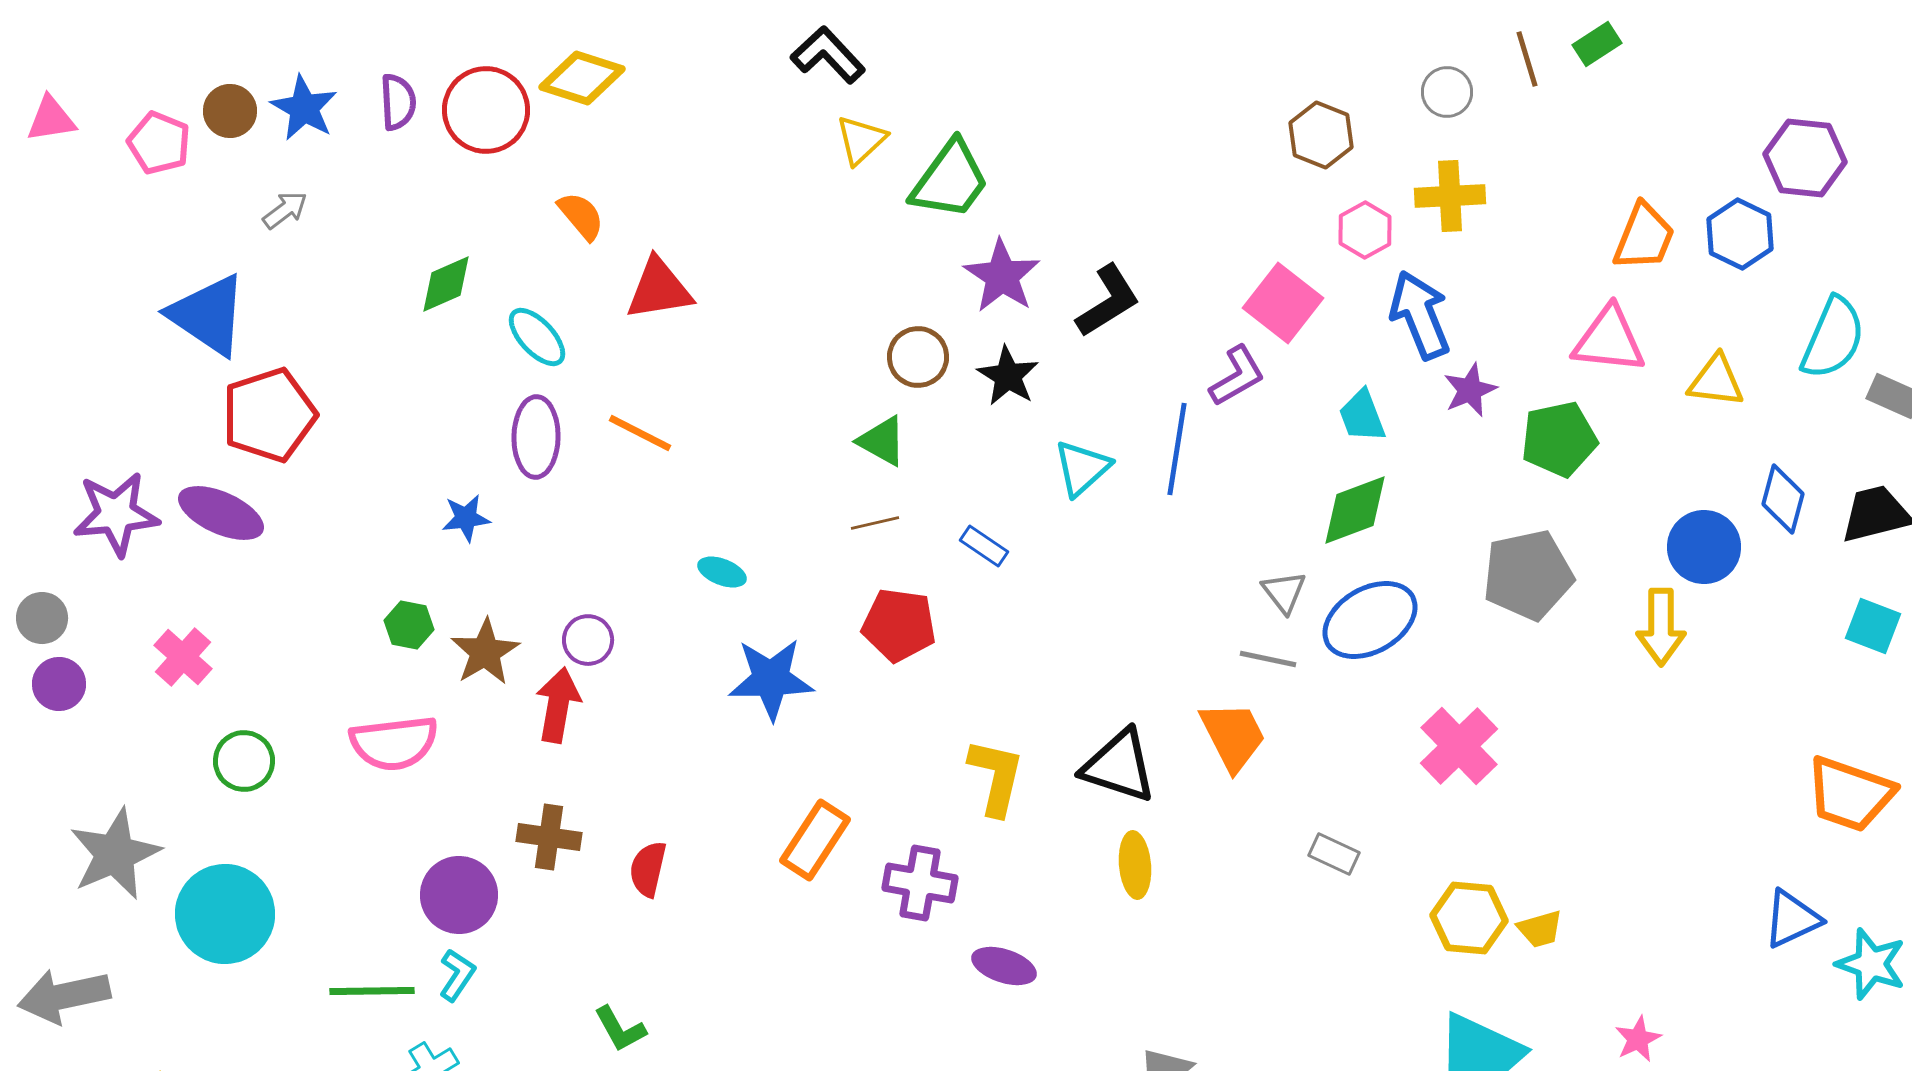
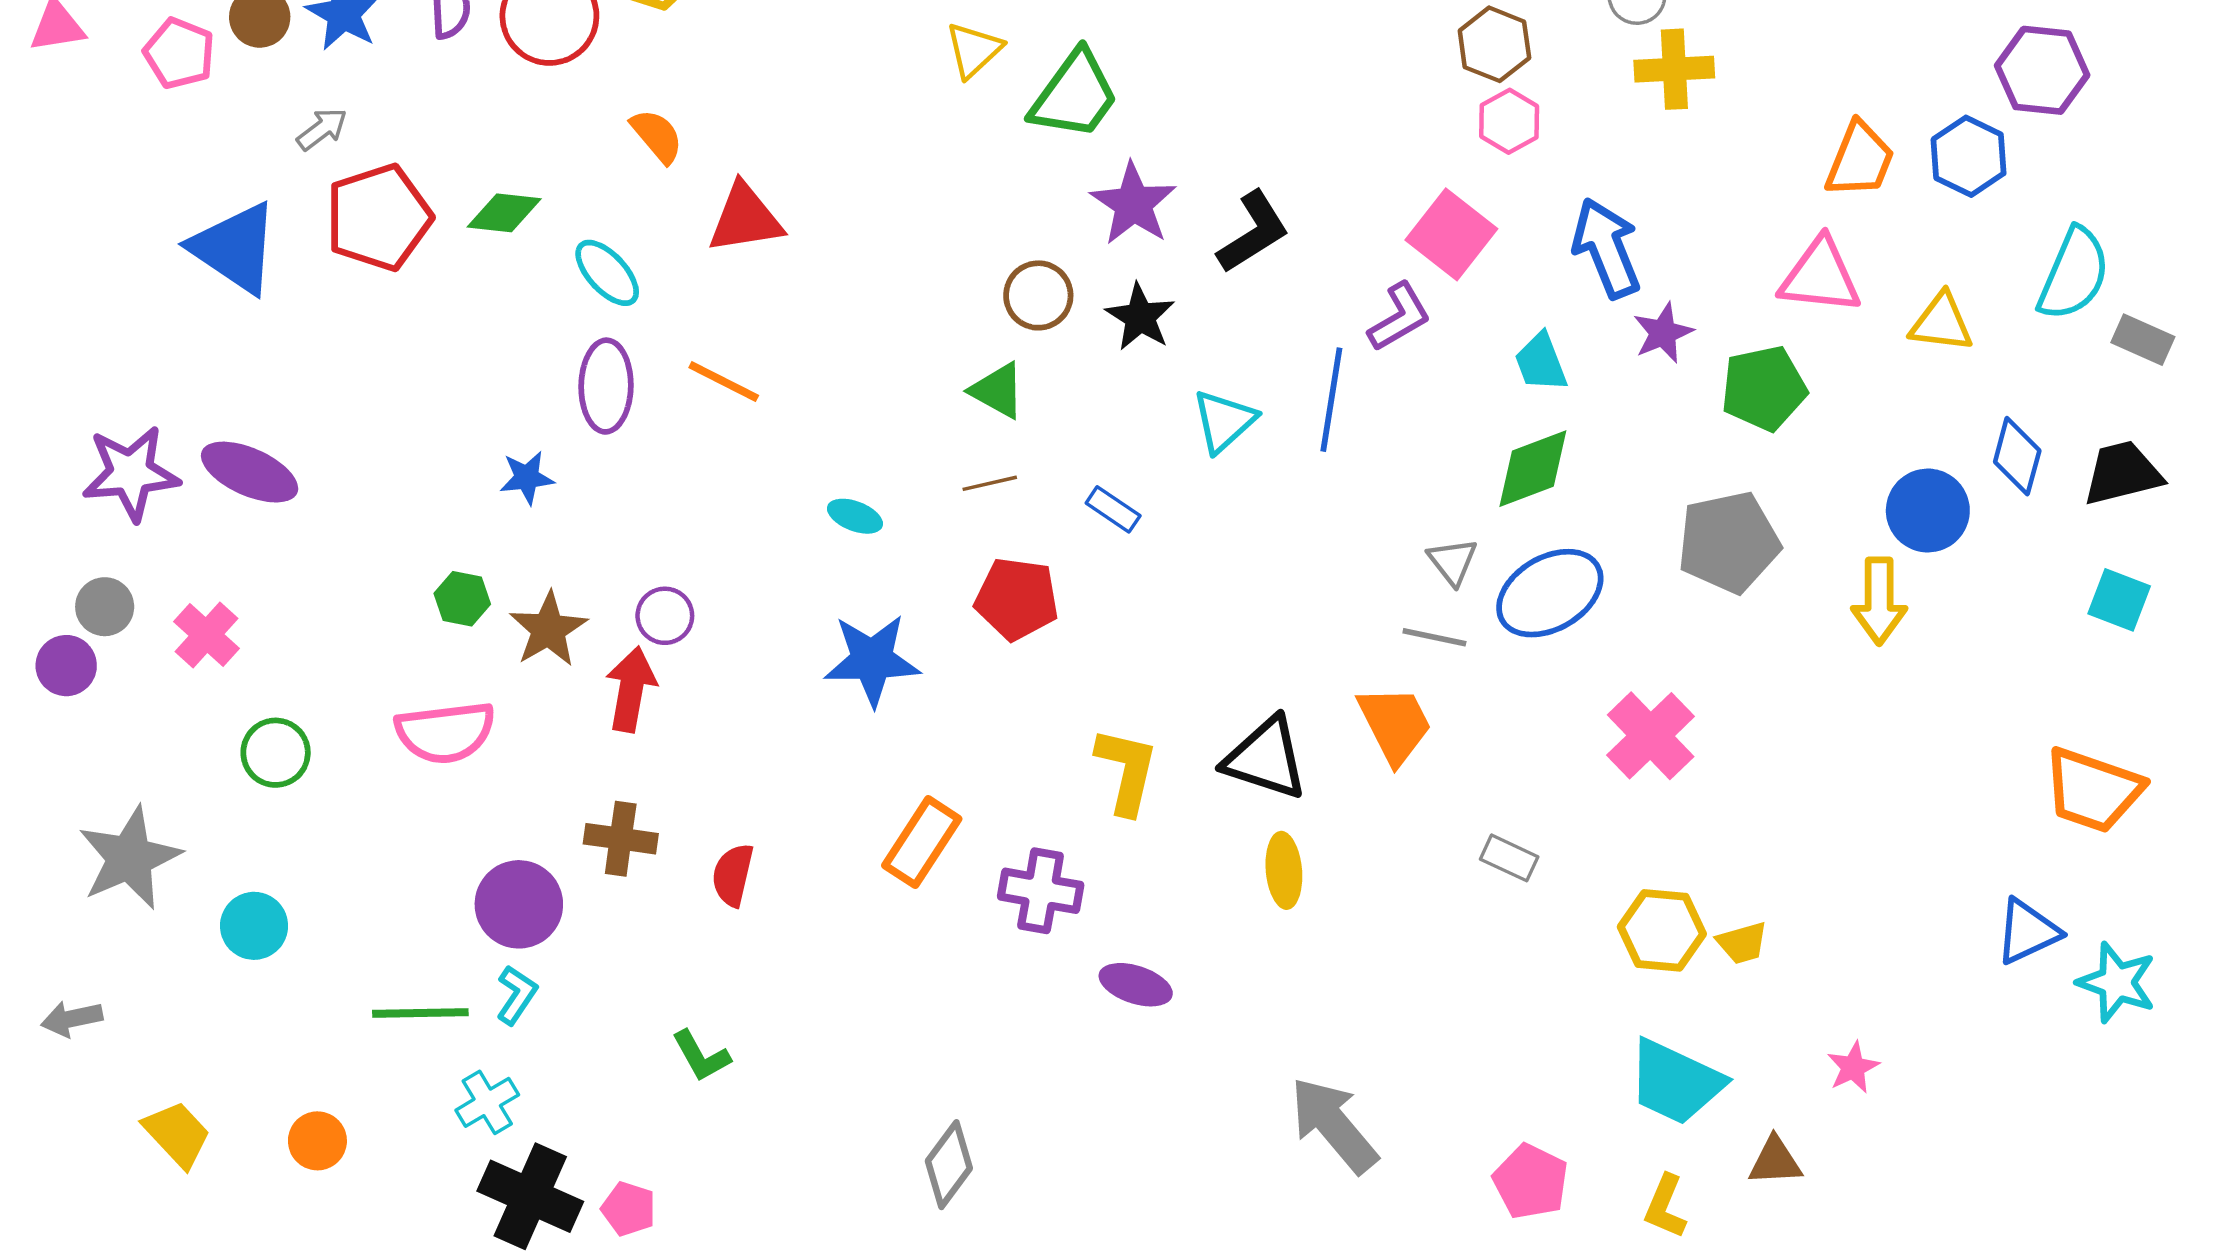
yellow cross: (1450, 196) -> (1674, 69), moved
pink hexagon: (1365, 230) -> (1509, 121), moved
green diamond: (446, 284) -> (504, 213), turned 30
red pentagon: (269, 415) -> (379, 217), moved
cyan ellipse: (722, 572) -> (855, 516), moved
gray circle: (42, 618) -> (105, 607), moved
cyan circle: (225, 914) -> (254, 926), size x0.6
gray arrow: (64, 996) -> (72, 1019), size x0.6

